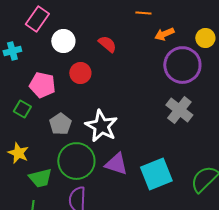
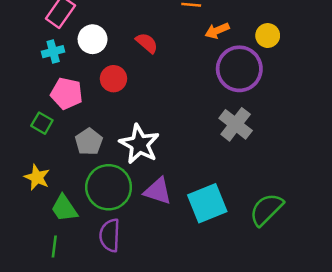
cyan cross: (12, 51) -> (53, 52), moved
green trapezoid: (40, 178) -> (64, 208), turned 70

